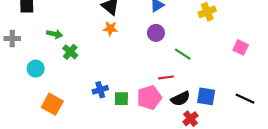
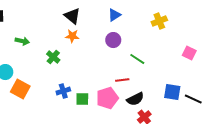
green cross: (70, 52) -> (53, 57), moved
blue square: (206, 96) -> (172, 92), moved
orange square: (52, 104) -> (20, 89), moved

